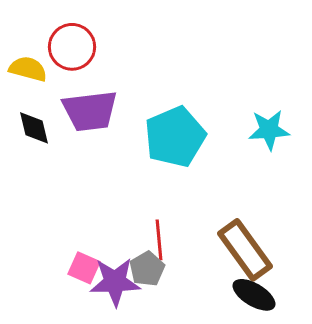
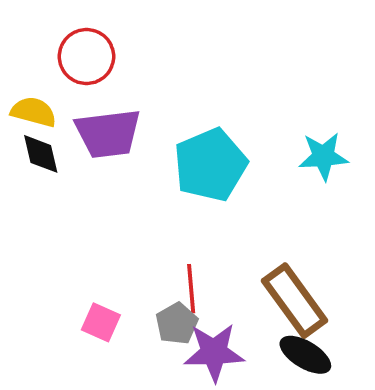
yellow semicircle: (28, 69) -> (34, 112), moved
purple star: (115, 282) -> (214, 352), moved

